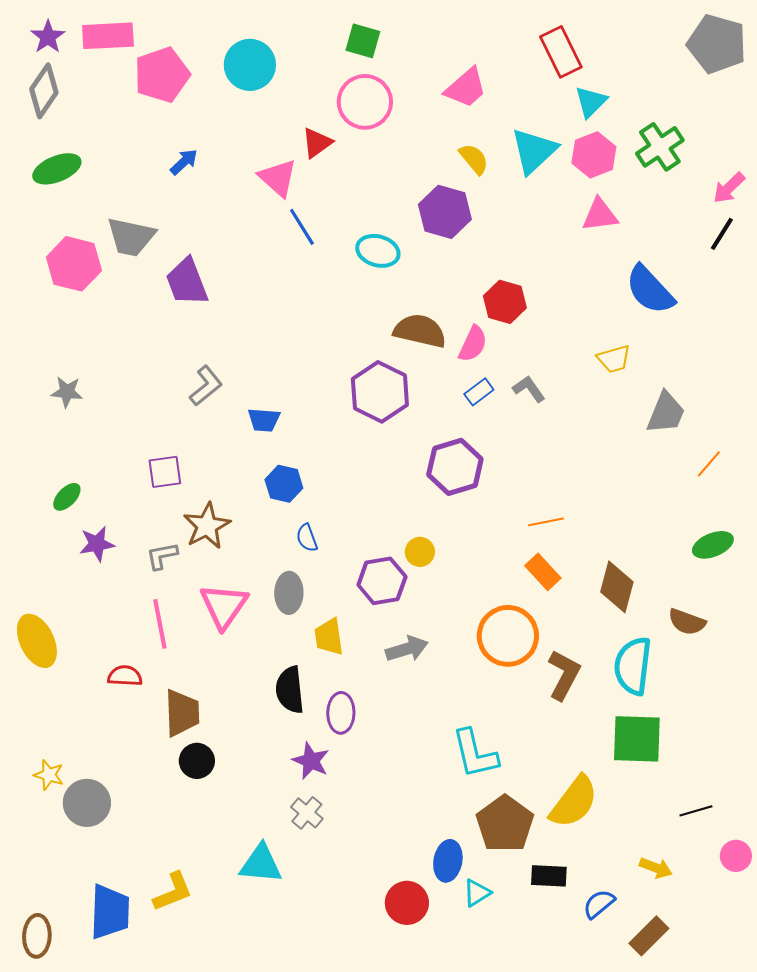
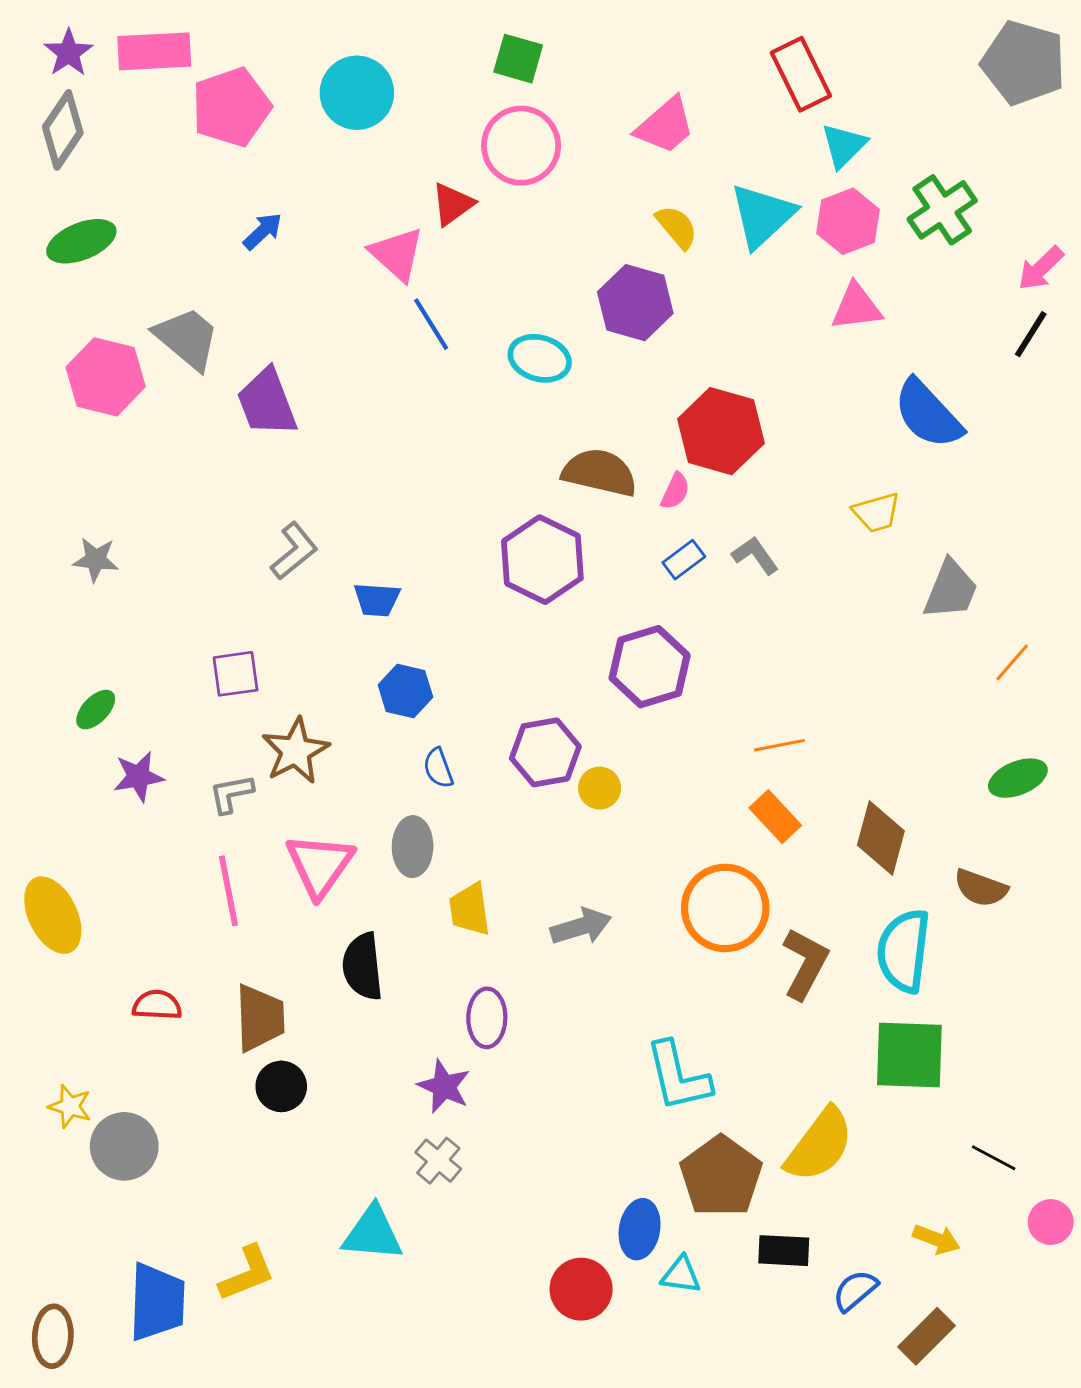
gray trapezoid: (131, 237) -> (187, 338), turned -152
red hexagon: (505, 302) -> (721, 431), size x1.4
pink semicircle: (473, 344) -> (675, 491), size x0.7
purple hexagon: (382, 581) -> (545, 752), moved
red semicircle: (125, 676) -> (157, 1005), moved
black semicircle: (290, 690) -> (363, 966), moved
black line: (696, 811) -> (994, 1158), turned 44
cyan triangle: (477, 893) -> (681, 1275), turned 40

